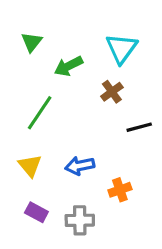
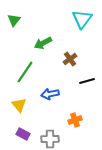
green triangle: (32, 42) -> (14, 20), moved
cyan triangle: (122, 48) -> (82, 19), moved
blue arrow: (80, 166) -> (50, 94), moved

